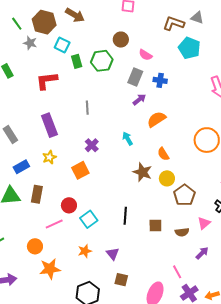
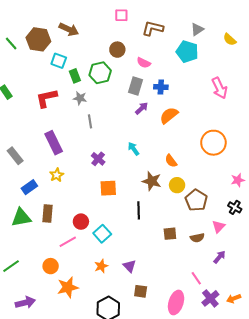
gray triangle: (197, 18) -> (197, 29), moved, turned -48
brown L-shape: (174, 23) -> (153, 28), moved
gray star: (30, 43) -> (80, 98), moved
orange semicircle: (156, 119) -> (169, 115), moved
orange square: (80, 170) -> (108, 188), moved, turned 30
black line: (125, 216) -> (139, 210), moved

